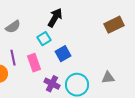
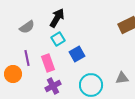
black arrow: (55, 18) -> (57, 18), moved
purple cross: (52, 84) -> (53, 86), moved, turned 35

